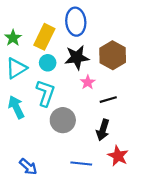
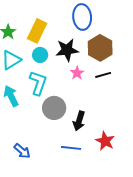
blue ellipse: (76, 22) -> (82, 17), moved
black line: (108, 100) -> (103, 75), moved
black arrow: (103, 130) -> (79, 121), moved

